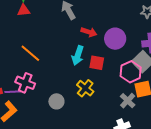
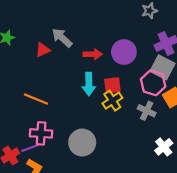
red triangle: (24, 10) -> (43, 50), moved
yellow cross: (85, 88) -> (112, 101), moved, turned 36
gray circle: (56, 101) -> (82, 143), size x1.5
gray cross: (128, 101) -> (147, 111), moved

